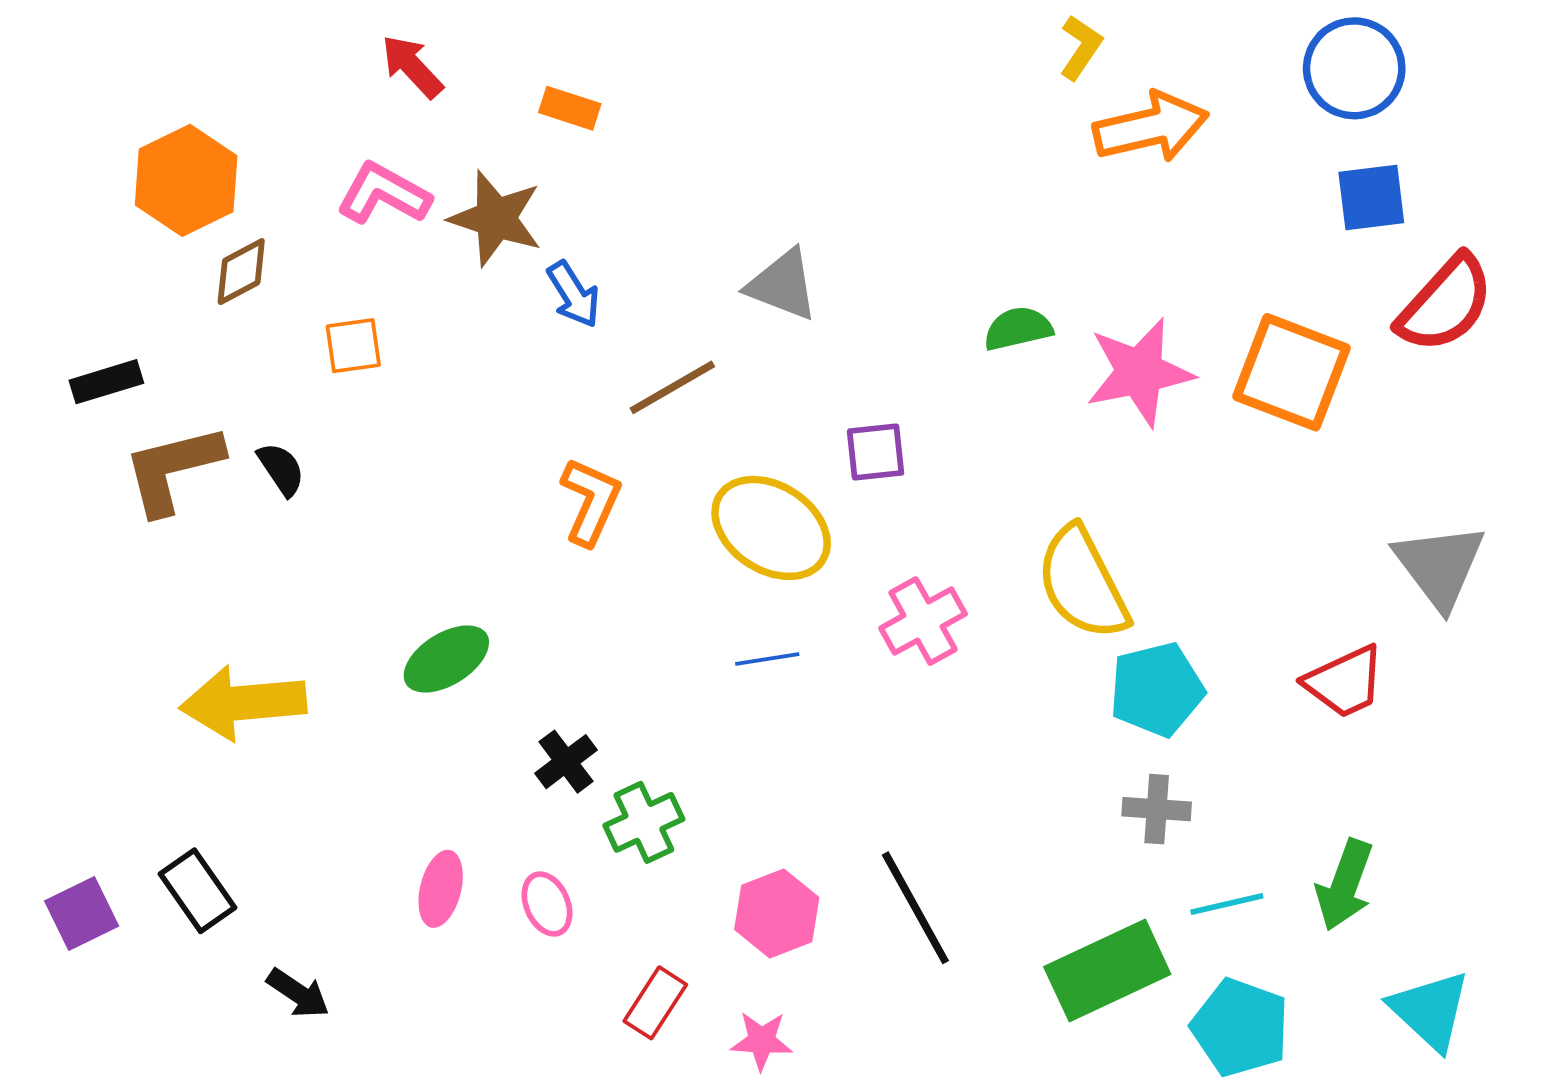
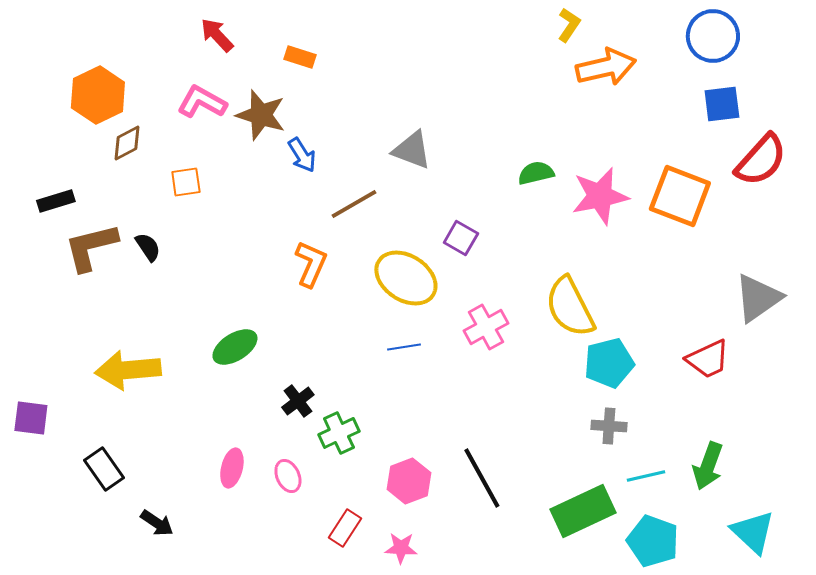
purple square: (876, 452) -> (461, 238), turned 36
gray triangle: (1440, 566) -> (758, 298), turned 32
purple square: (82, 914) -> (31, 418), moved, turned 33

